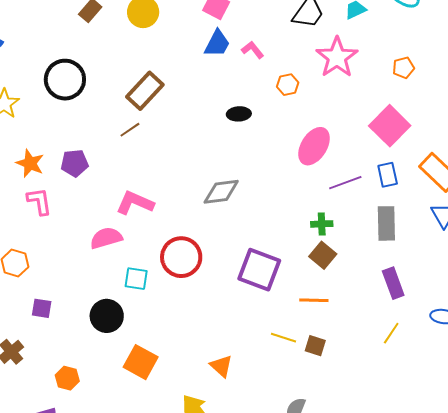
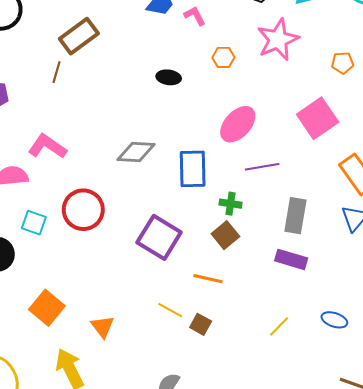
brown line: (130, 130) -> (56, 72), turned -50
blue rectangle: (388, 175) -> (193, 169), moved, size x1.5
purple rectangle: (393, 283) -> (291, 259), moved, turned -64
orange square: (141, 362) -> (47, 308), moved

